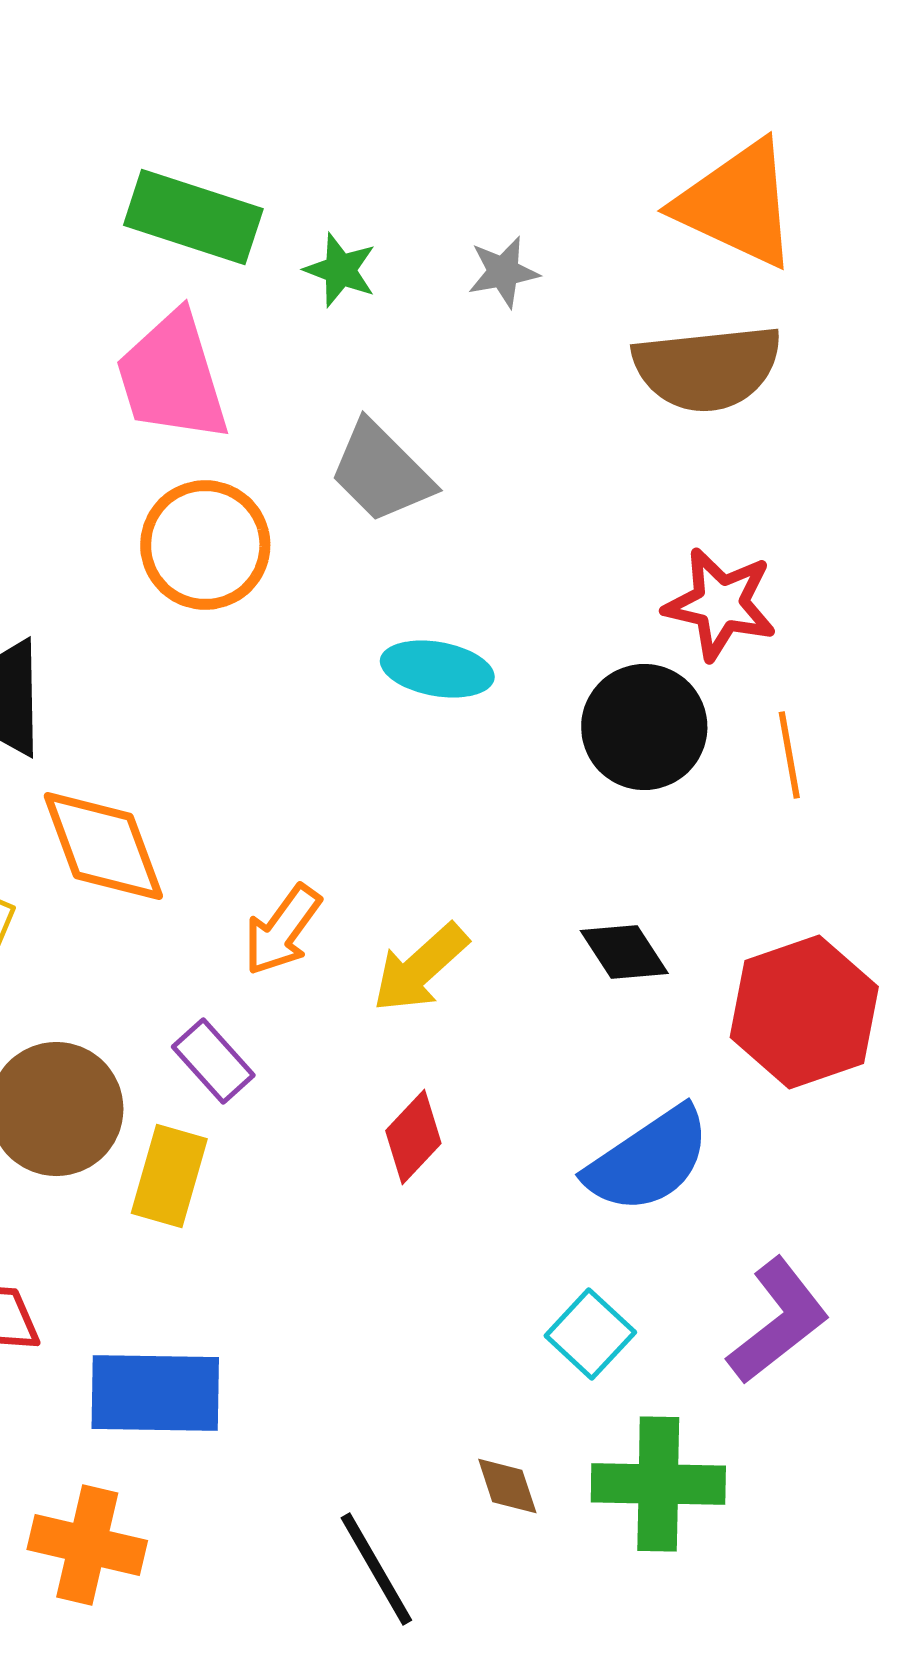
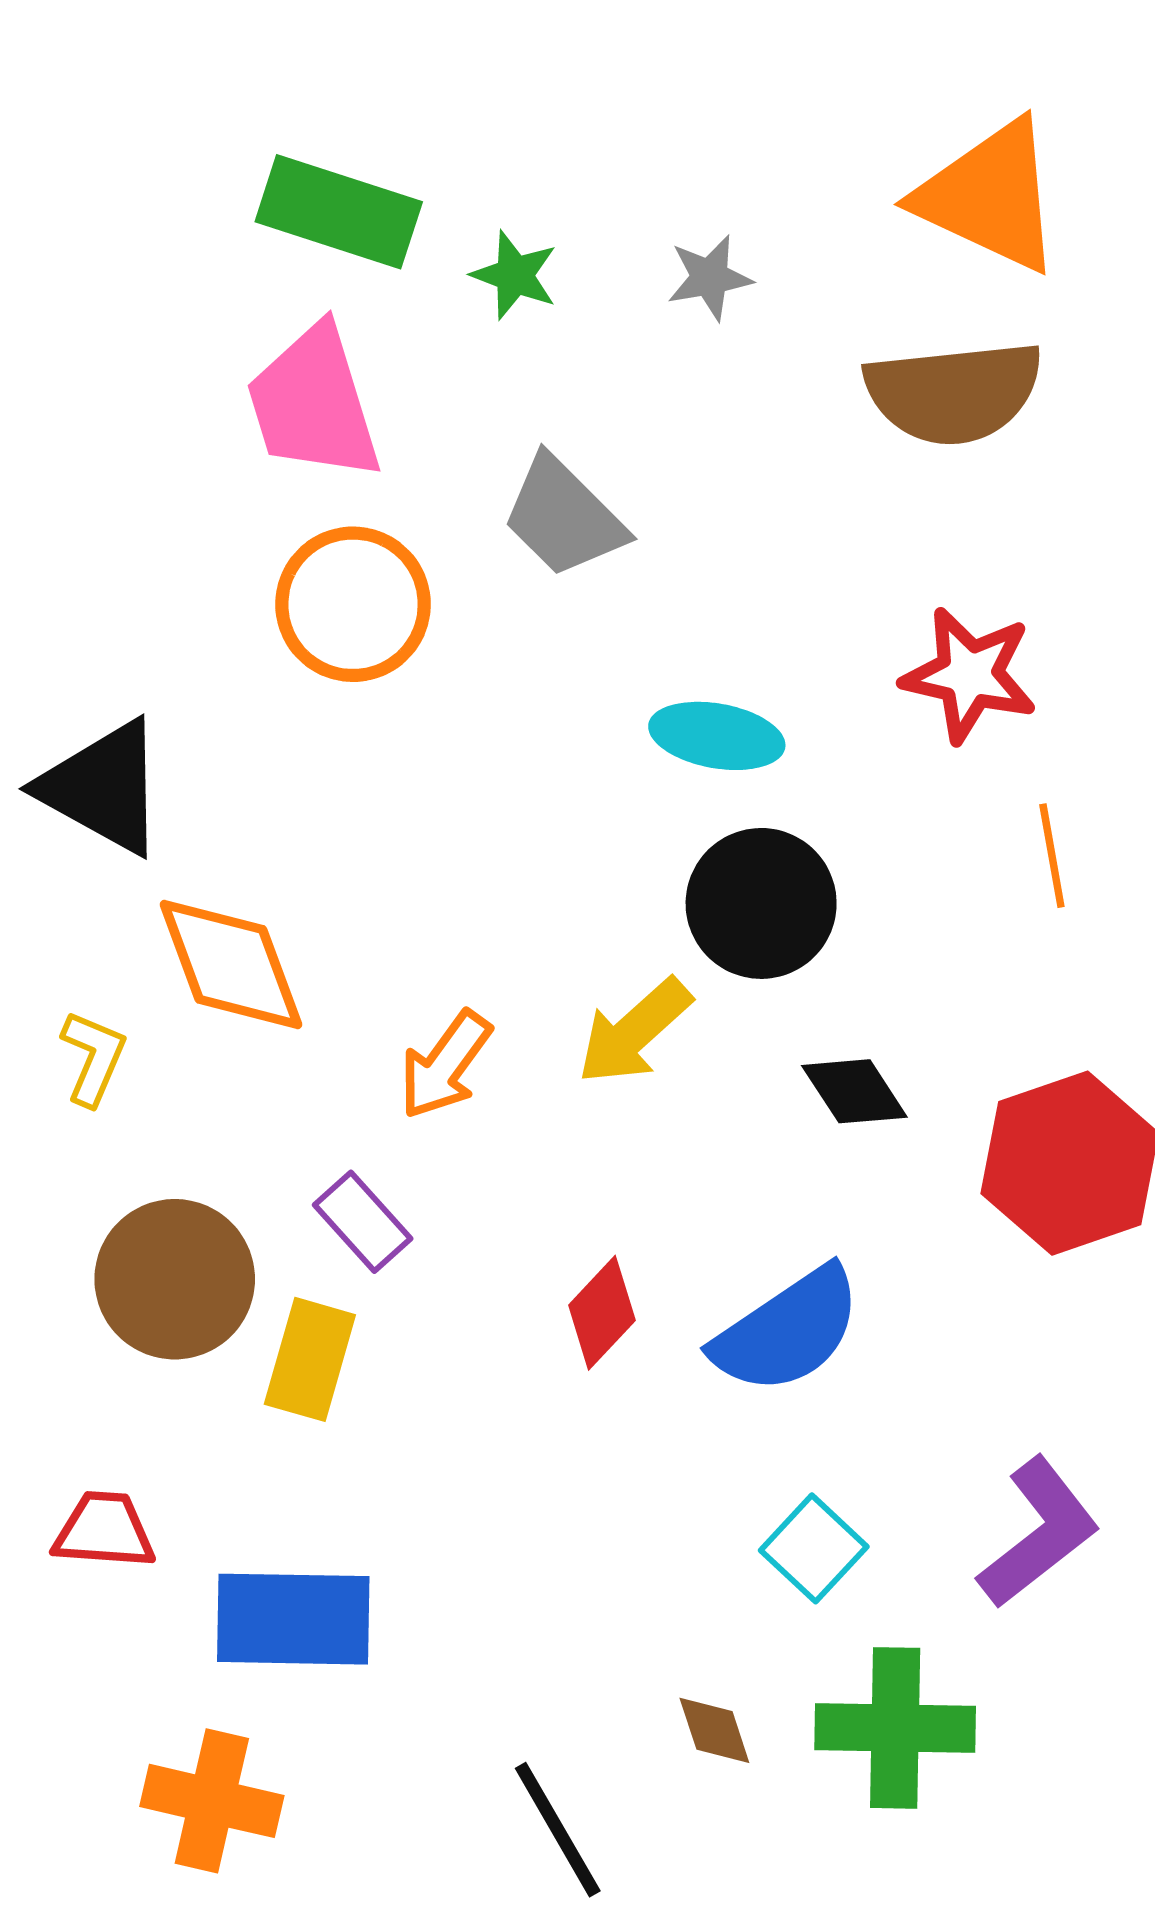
cyan ellipse: (437, 669) -> (717, 736), moved
black circle: (644, 727) -> (761, 903), moved
yellow arrow: (420, 968) -> (634, 1031), moved
blue semicircle: (648, 1160) -> (787, 1331), moved

